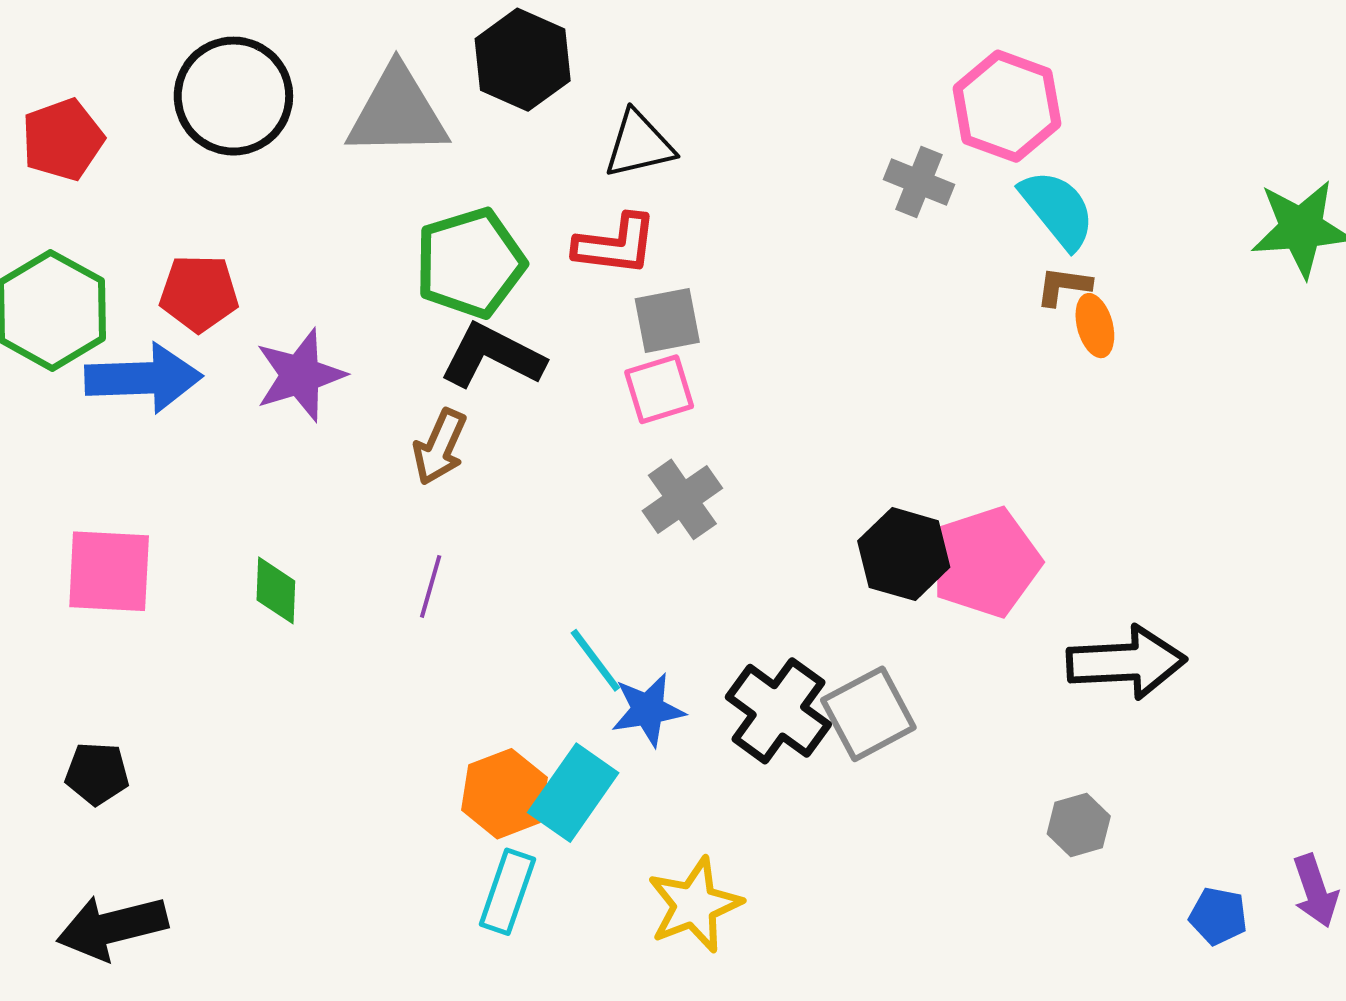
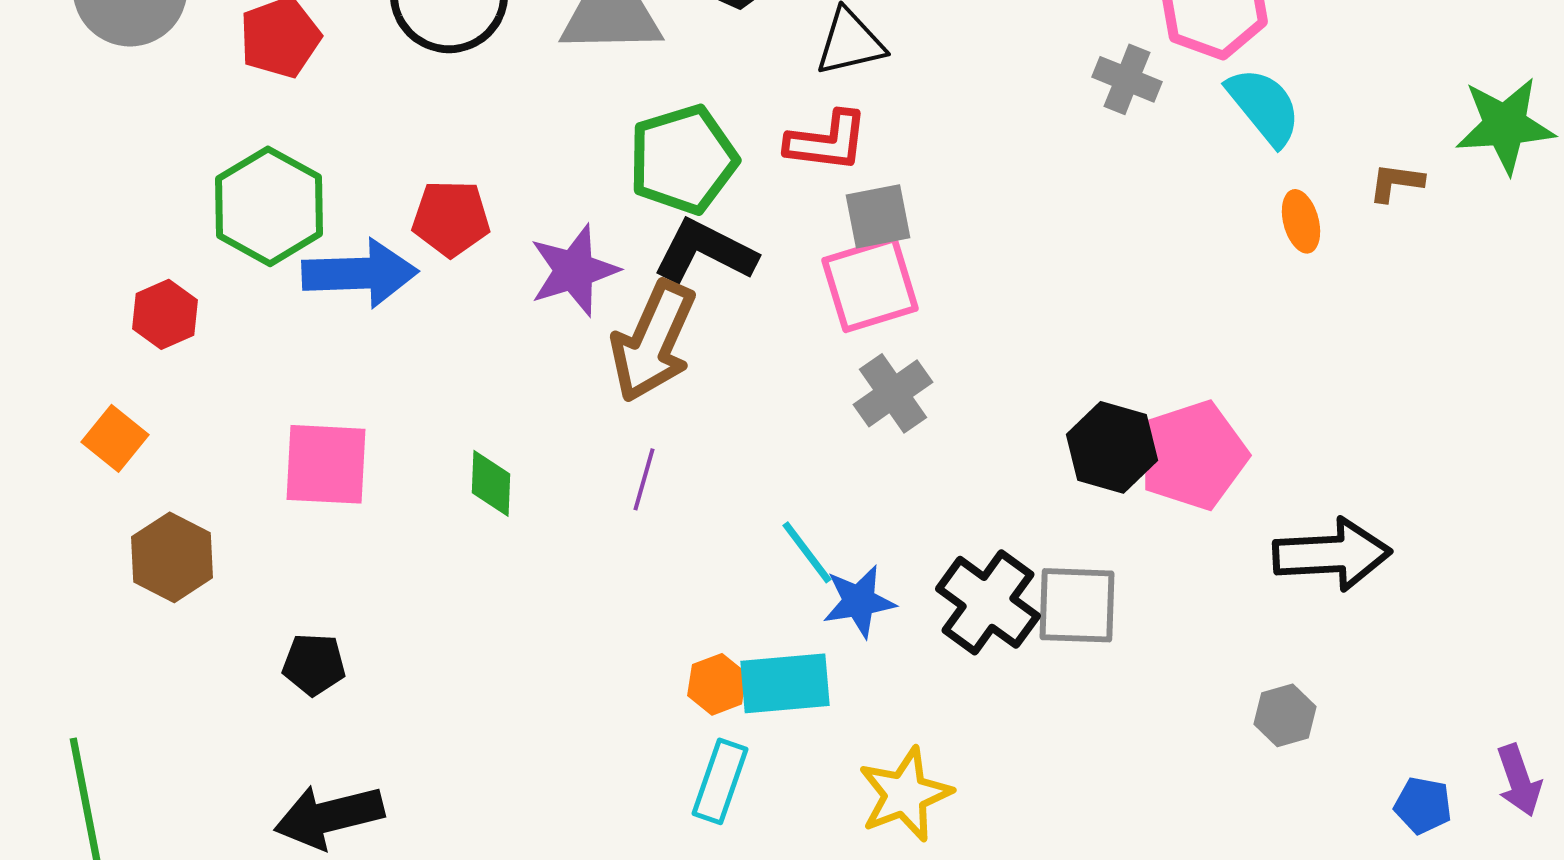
brown L-shape: (1064, 286) -> (1396, 182), moved
red pentagon: (199, 293) -> (451, 218), moved
purple star: (300, 375) -> (574, 270), moved
pink square: (659, 389) -> (870, 284), size x1.4
brown arrow: (440, 447) -> (653, 341), size x1.6
gray square: (868, 714) -> (1077, 605), turned 30
cyan rectangle: (573, 793) -> (785, 683), turned 50
orange hexagon: (504, 794) -> (717, 684), size x0.7

